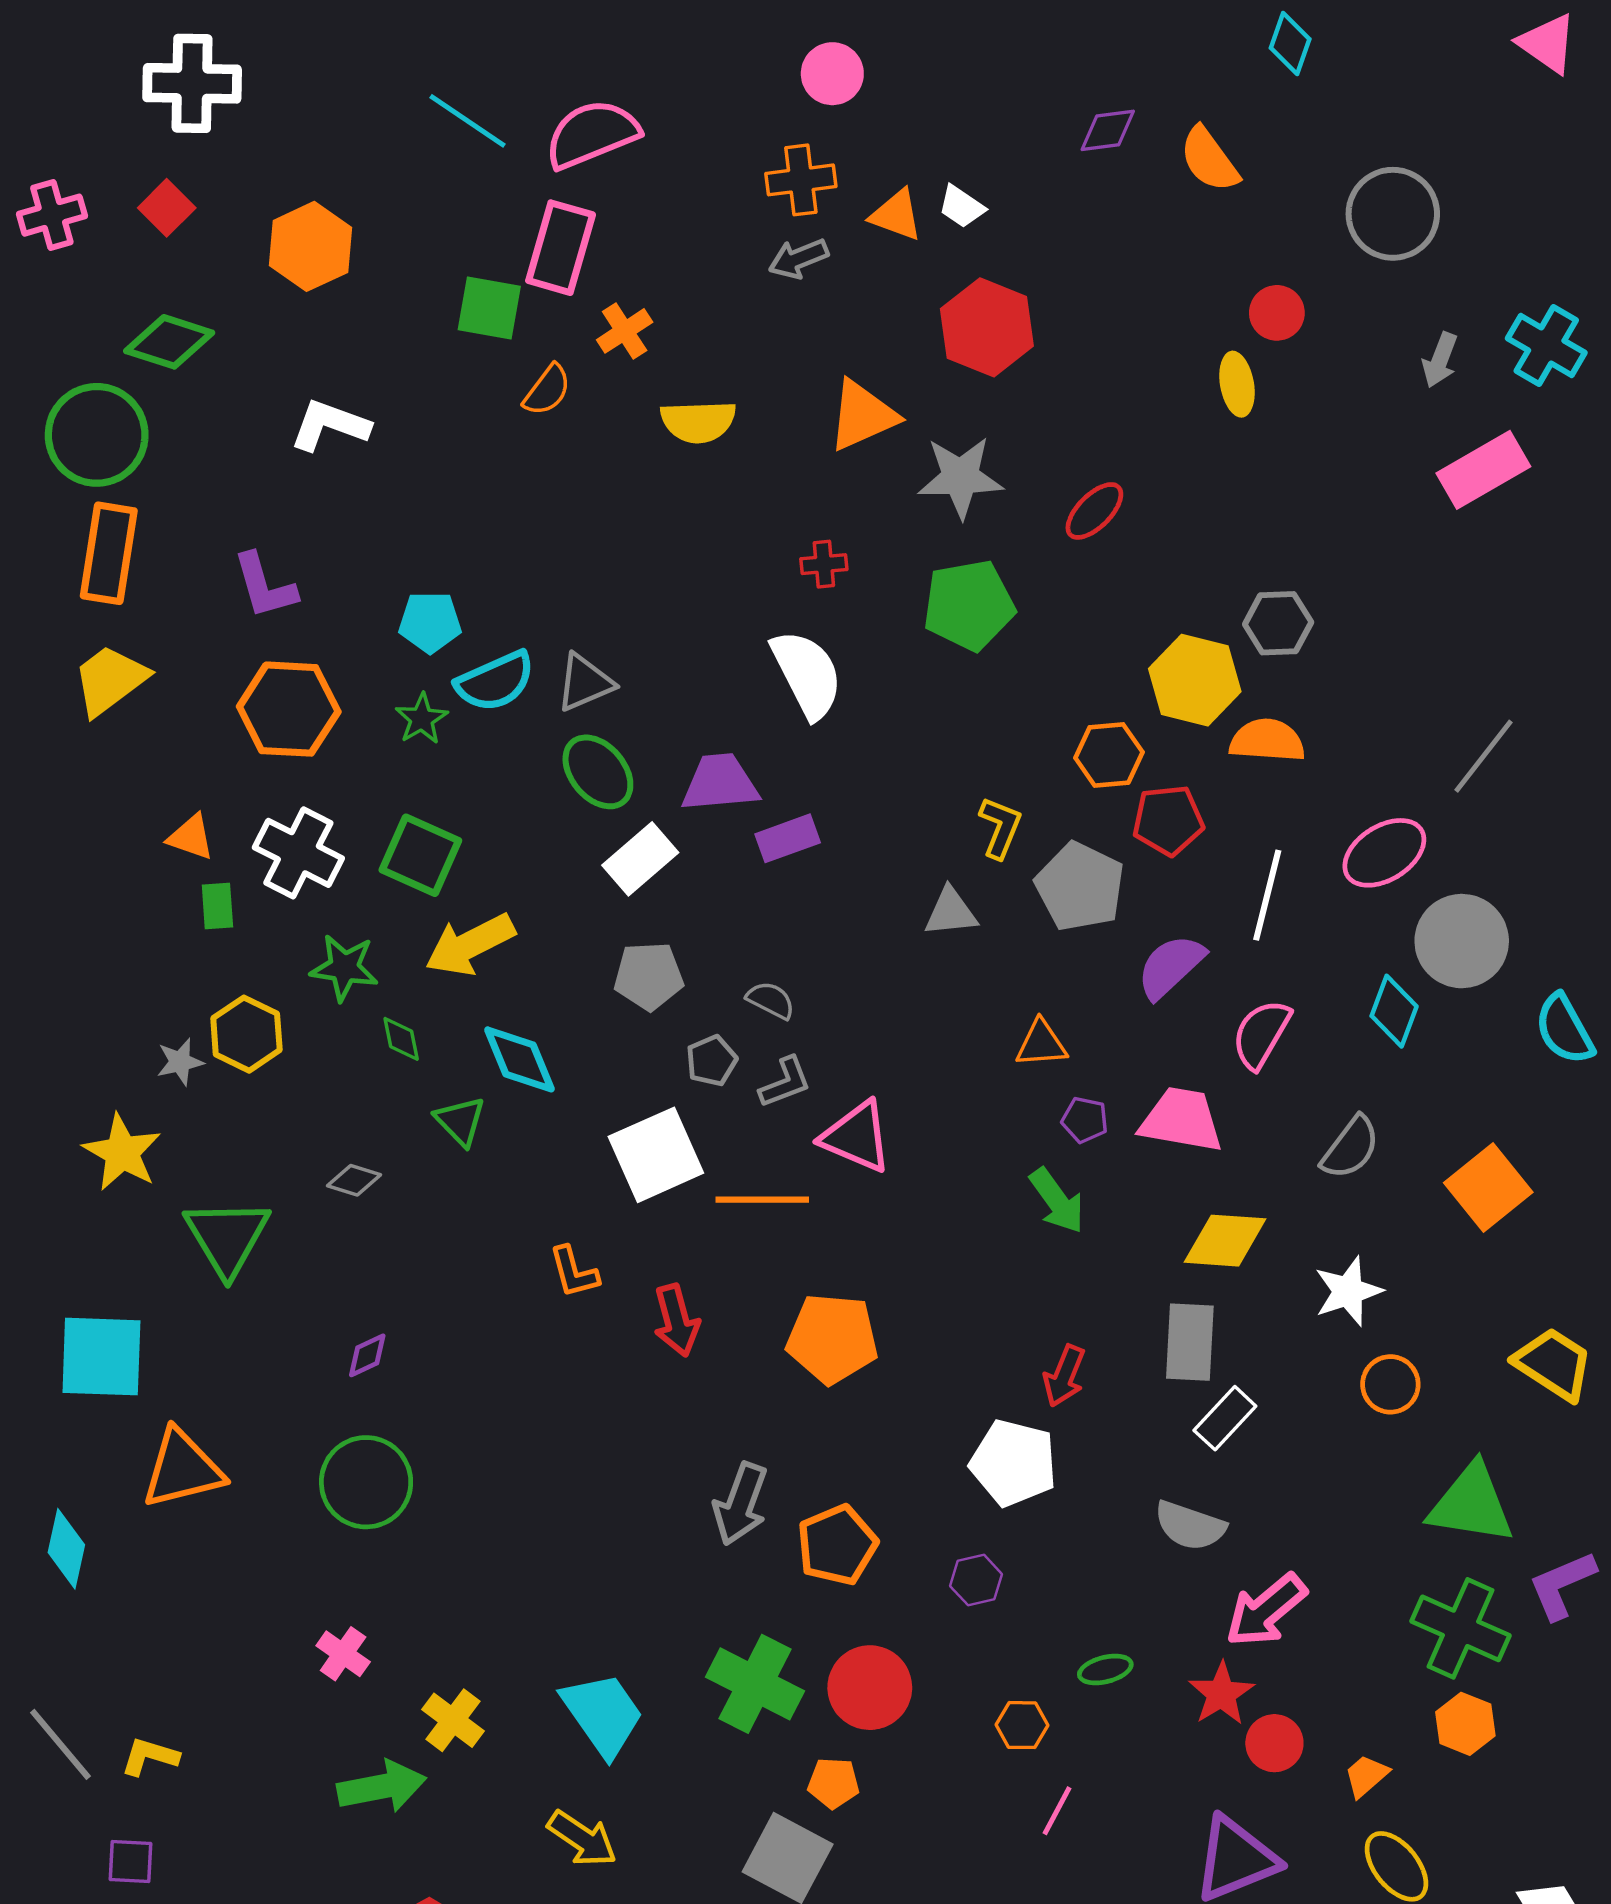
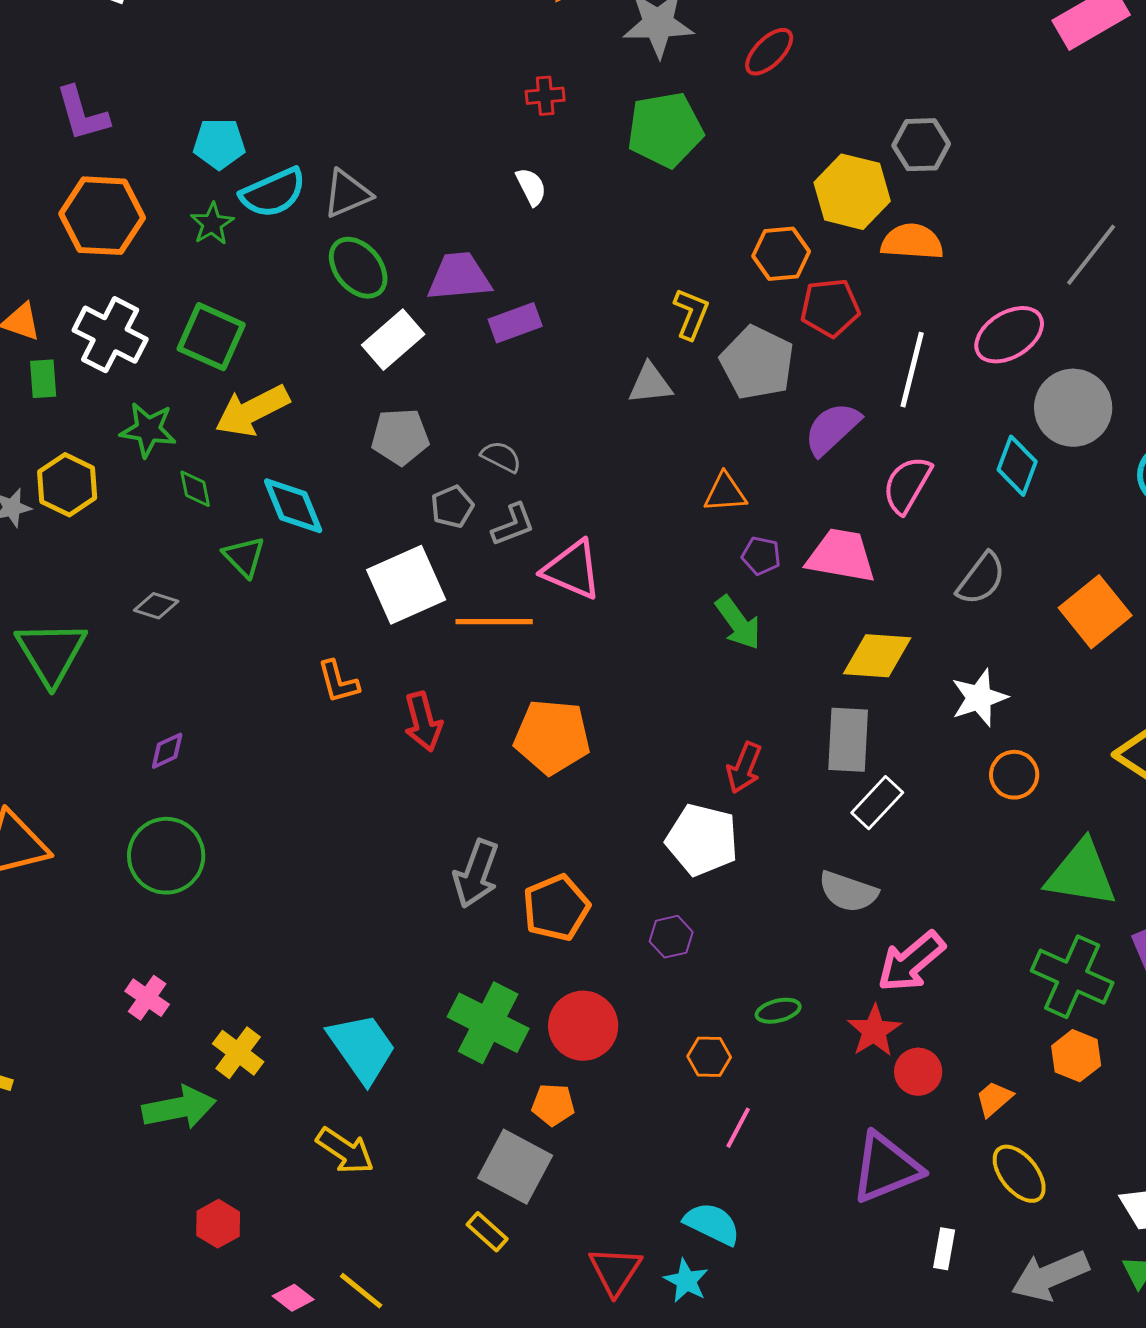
white semicircle: (807, 674) -> (531, 187), size x0.5

